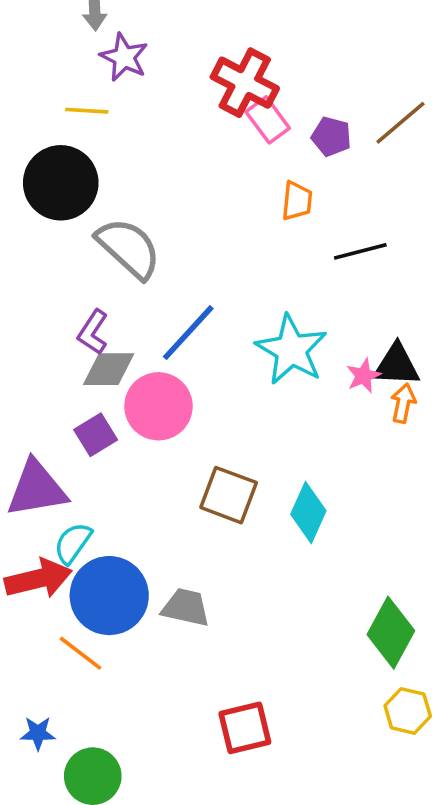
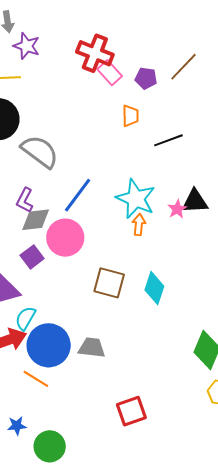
orange arrow: (403, 403) -> (139, 225), moved

